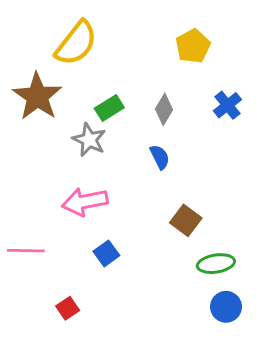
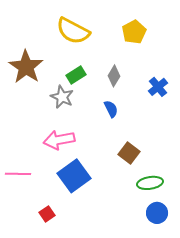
yellow semicircle: (76, 43) -> (73, 31), moved, turned 80
blue cross: (227, 105) -> (158, 87), moved
blue square: (106, 253) -> (74, 176), size x1.8

